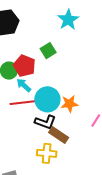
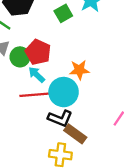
green square: (48, 51) -> (63, 13), moved
orange star: (69, 104) -> (79, 70), moved

